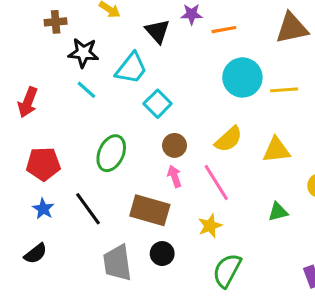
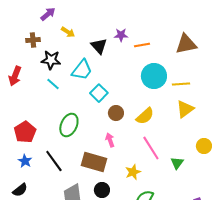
red arrow: (28, 102) -> (15, 76), moved
brown circle: (175, 145) -> (116, 113), moved
yellow triangle: (276, 150) -> (185, 109), moved, turned -30
red pentagon: (43, 164) -> (25, 132), turned -30
pink line: (216, 182) -> (151, 148), moved
green triangle: (278, 212) -> (177, 163), turned -40

